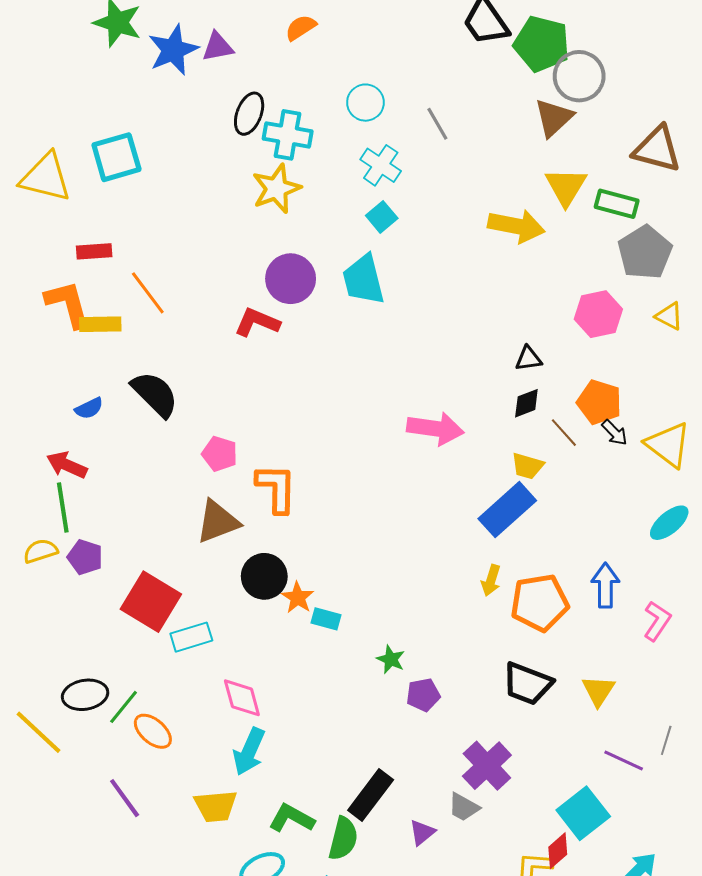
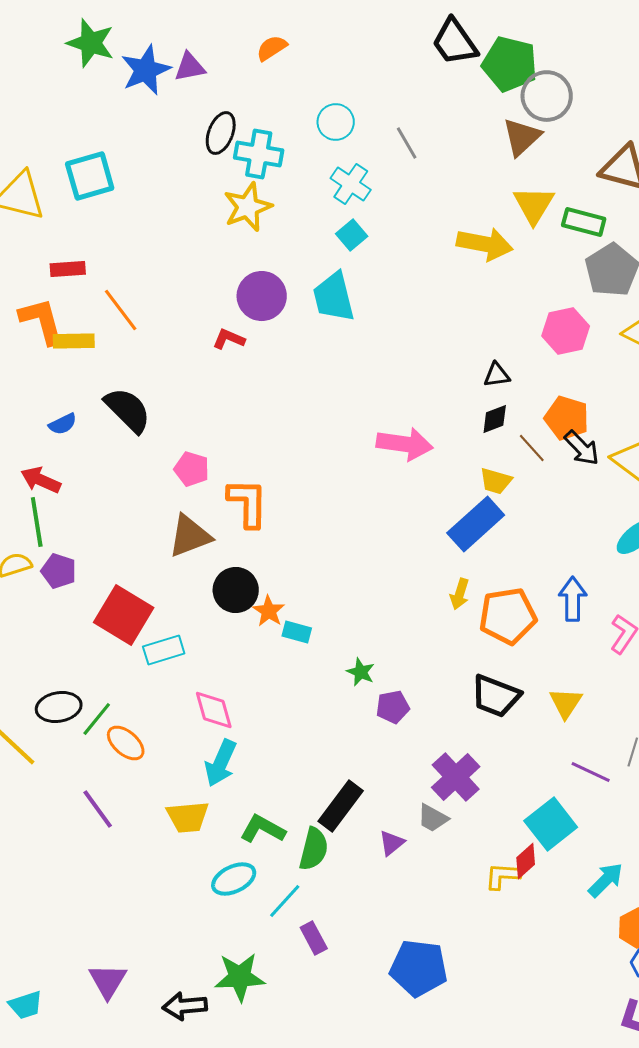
red L-shape: (257, 322) -> (229, 339), size x0.7
black arrow: (615, 433) -> (582, 448), size x1.4

